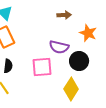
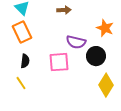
brown arrow: (64, 15) -> (64, 10), moved
yellow diamond: (71, 89) -> (106, 85), moved

